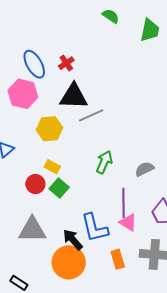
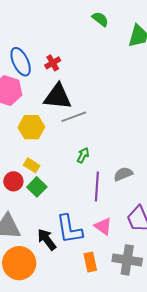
green arrow: (104, 162) -> (83, 155), moved, size x0.7
purple line: (124, 203) -> (97, 187), moved
orange circle: (69, 262) -> (19, 263), moved

